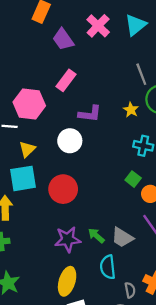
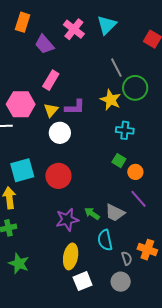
yellow star: (131, 110) -> (111, 100), size x1.5
yellow triangle: (27, 149) -> (51, 110), moved

